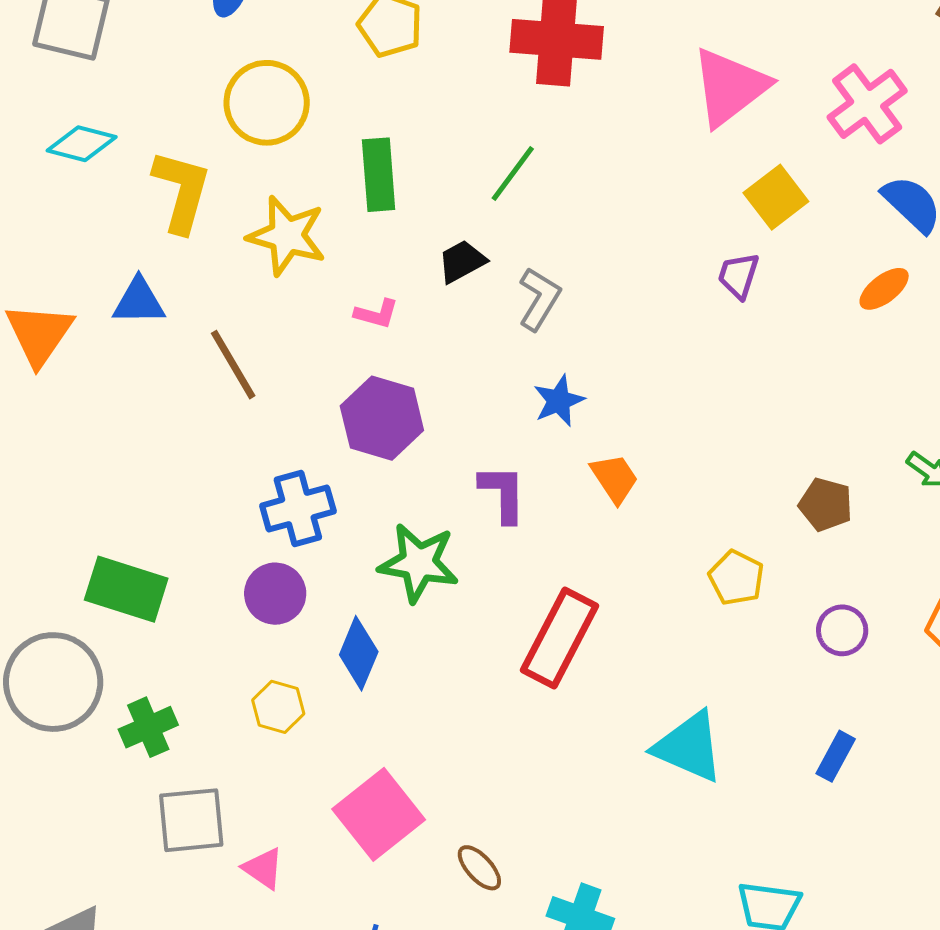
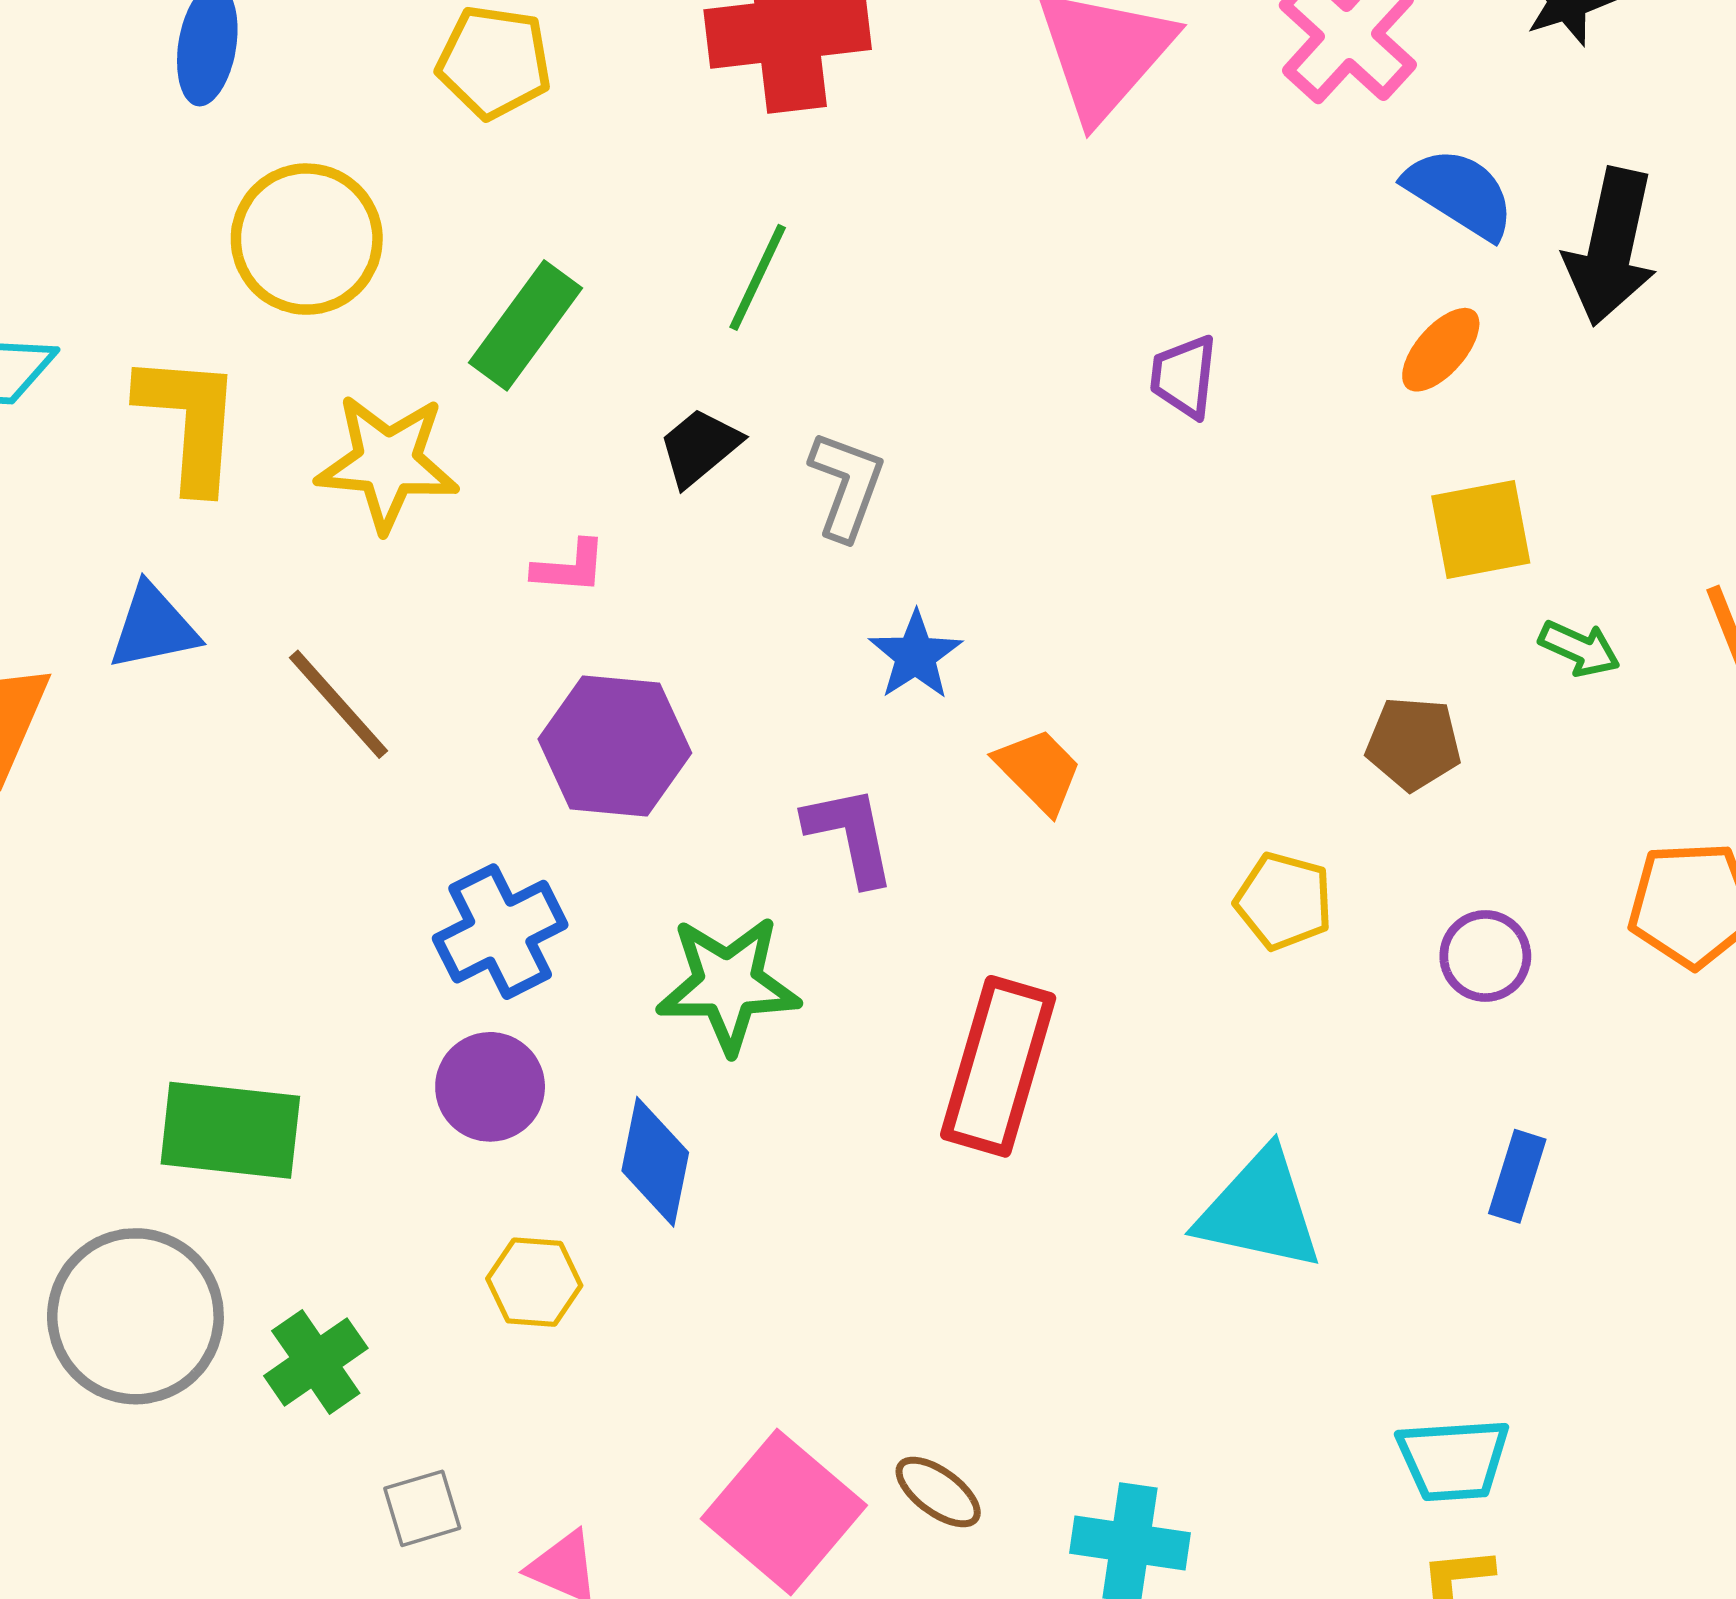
green rectangle: (379, 175) -> (525, 325), turned 52
yellow square: (776, 197) -> (1481, 530), moved, turned 38
pink square: (379, 814) -> (784, 1512), moved
gray square: (191, 820) -> (422, 1508), size x0.6

